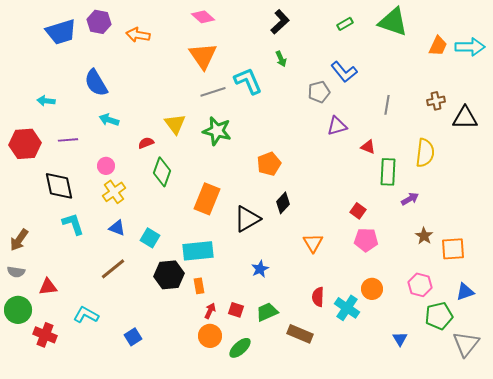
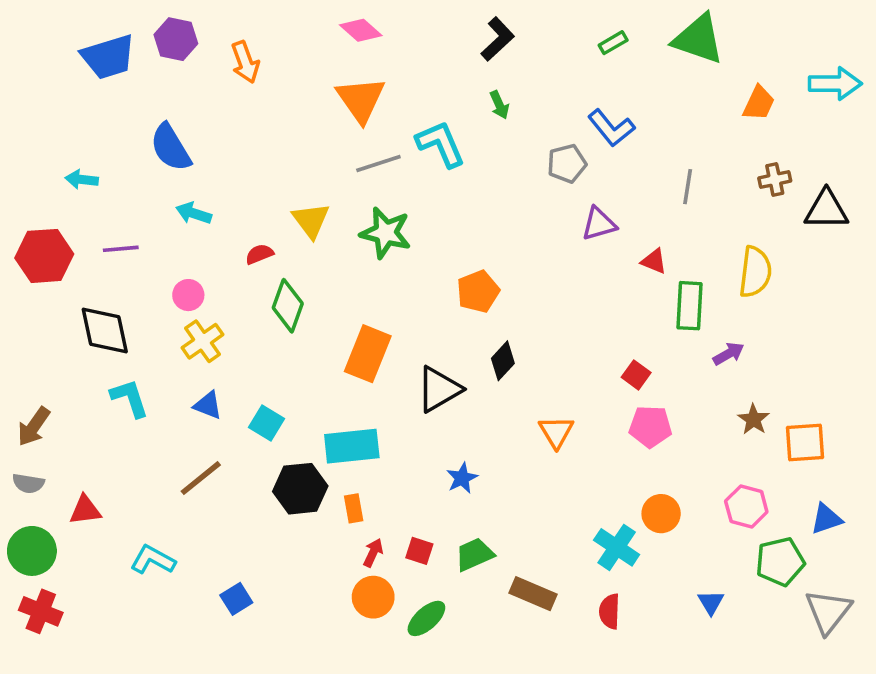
orange arrow: (138, 35) -> (245, 62), turned -120
orange trapezoid: (438, 46) -> (759, 103), moved
red semicircle: (318, 297) -> (609, 611), moved
red cross: (45, 335) -> (41, 611), moved

